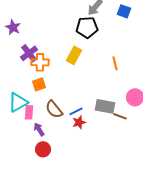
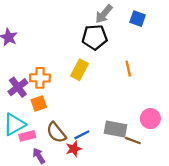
purple cross: (29, 53) -> (18, 87), moved
orange line: (115, 63) -> (128, 69), moved
pink rectangle: (29, 112) -> (27, 136), turned 72
red star: (79, 122) -> (74, 149), moved

